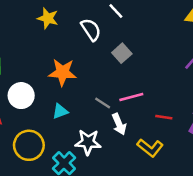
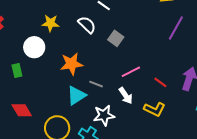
white circle: (21, 96) -> (34, 47), moved
gray line: (103, 103) -> (96, 84), moved
cyan triangle: (60, 111) -> (76, 96), size x1.5
red line: (164, 117) -> (160, 82), turned 40

